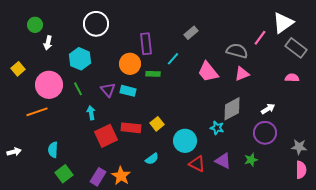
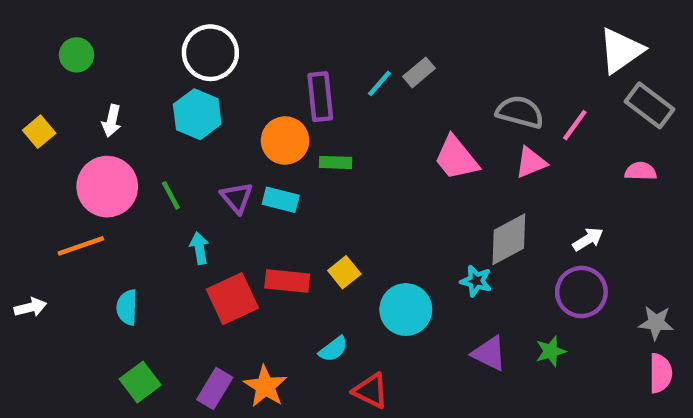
pink line: (260, 38) -> (575, 125), moved
white arrow: (48, 43) -> (112, 121), moved
cyan hexagon: (80, 59) -> (197, 114), moved
cyan line: (173, 59) -> (379, 83), moved
yellow square: (18, 69) -> (39, 132), moved
cyan semicircle: (53, 150) -> (127, 307), moved
white arrow: (14, 152) -> (30, 307), moved
red triangle: (197, 164) -> (371, 391), moved

